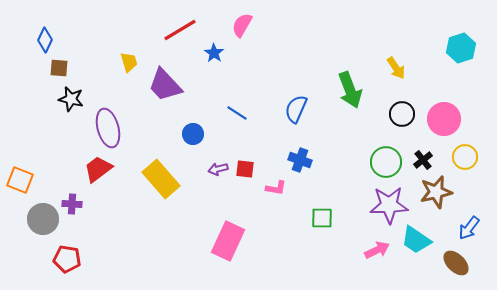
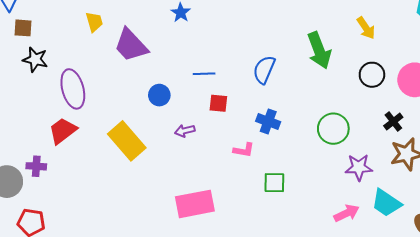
blue line: (237, 113) -> (204, 74), turned -35
green circle: (386, 162) -> (333, 129), moved
red square: (245, 169) -> (218, 103), moved
purple star: (389, 205) -> (359, 167), size x0.7
green square: (322, 218) -> (274, 183), moved
pink rectangle: (228, 241) -> (195, 204), turned 54

